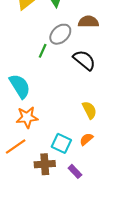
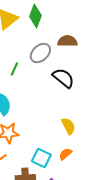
green line: (43, 51) -> (14, 69), moved

